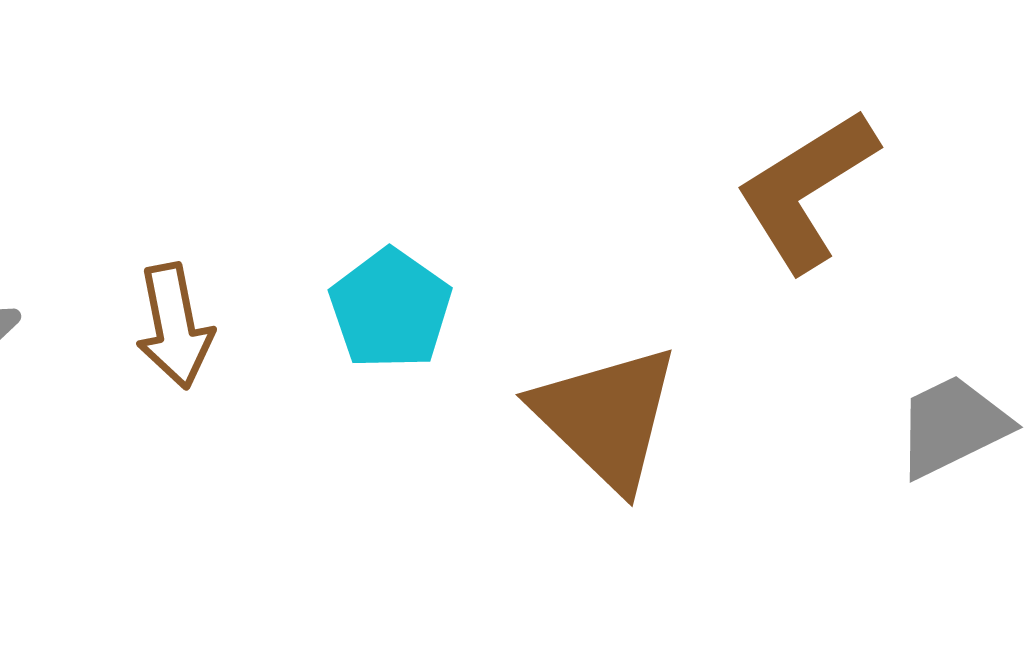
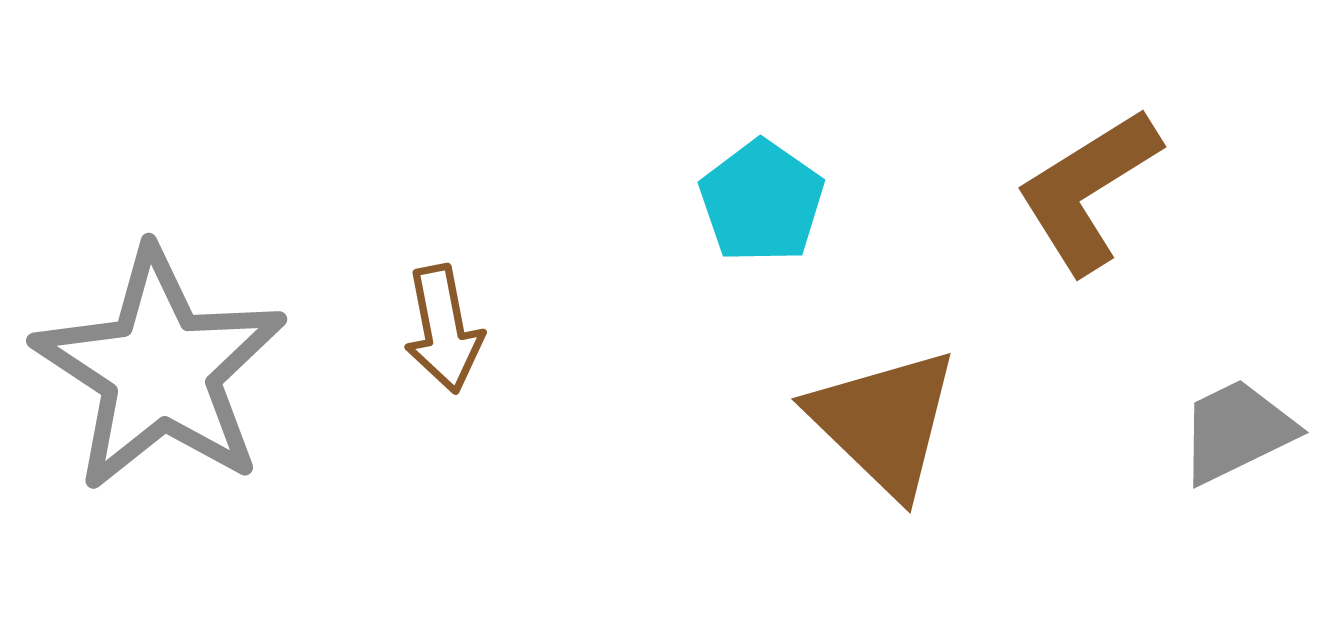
cyan pentagon: (390, 309) -> (762, 202), moved

